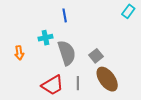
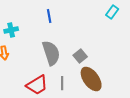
cyan cross: (45, 38) -> (11, 30), moved

